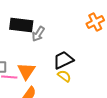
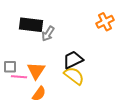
yellow semicircle: (64, 76) -> (74, 76), size x1.5

